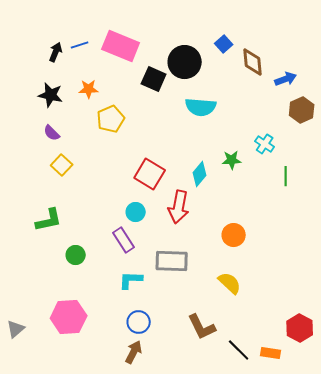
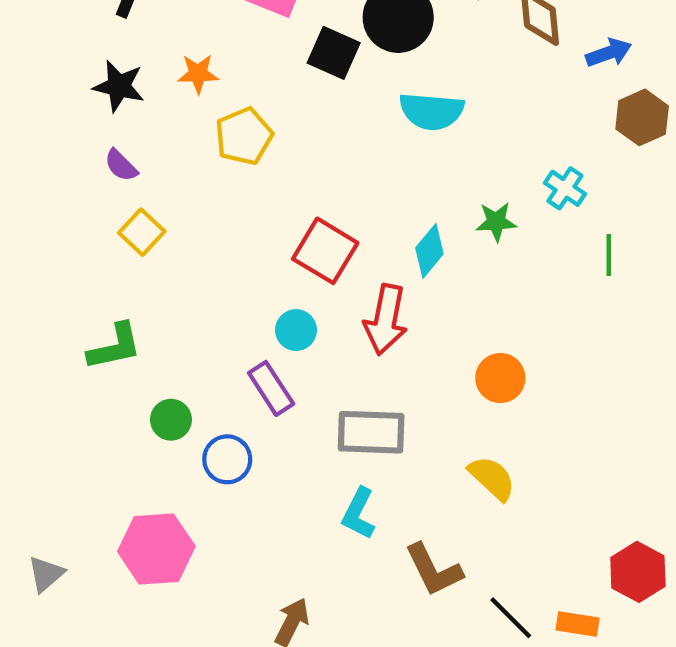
cyan L-shape: (131, 280) -> (359, 514), moved, turned -65
blue circle: (139, 322) -> (227, 459), moved

